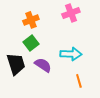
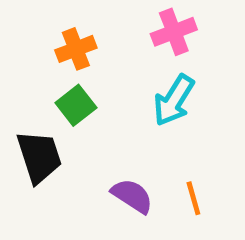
cyan arrow: (71, 54) -> (174, 100), moved, turned 120
purple semicircle: (43, 65) -> (132, 196), moved

